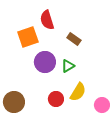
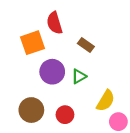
yellow semicircle: (78, 92) -> (106, 101), moved
brown circle: (14, 102) -> (31, 110), moved

